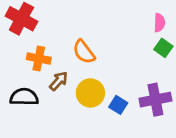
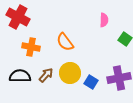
pink semicircle: (159, 23) -> (104, 20), moved
brown arrow: (59, 81) -> (46, 75), moved

